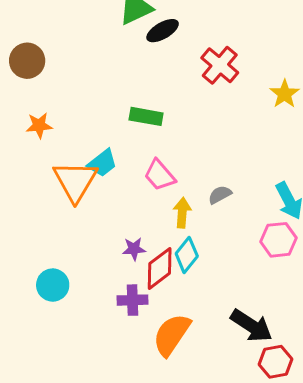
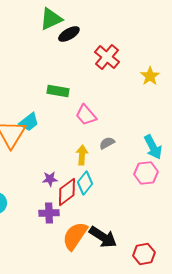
pink trapezoid: (160, 175) -> (86, 115), moved
black arrow: (251, 326) -> (103, 237), moved

